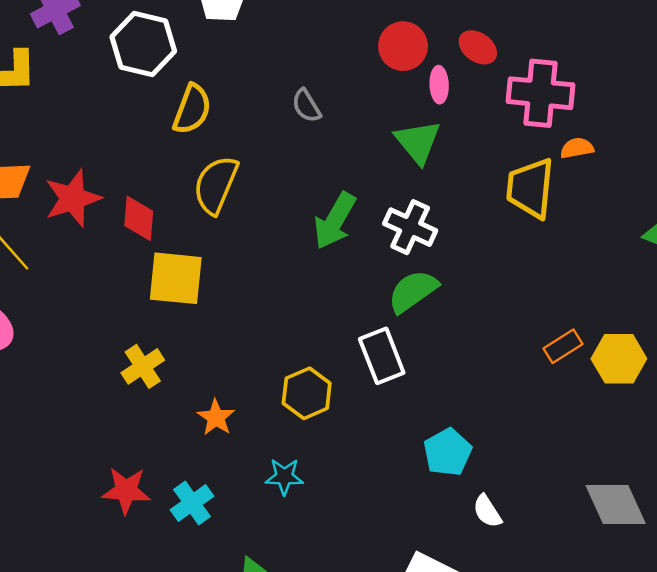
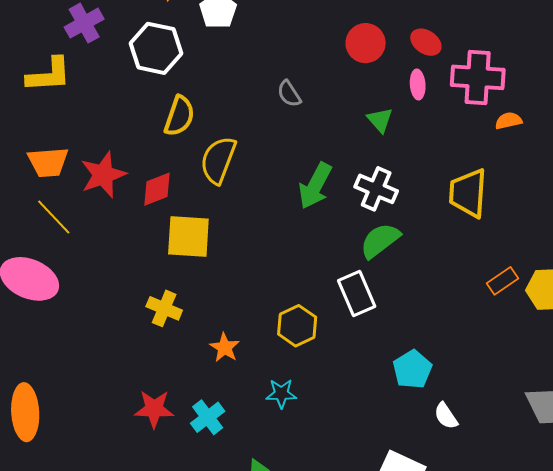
pink ellipse: (439, 85) -> (418, 84), moved
yellow semicircle: (192, 109) -> (179, 116), moved
green triangle: (418, 142) -> (380, 120), size x0.7
yellow trapezoid: (530, 188) -> (468, 193), moved
red diamond: (139, 218) -> (157, 189), turned 66
yellow cross: (143, 366) -> (164, 308), turned -32

